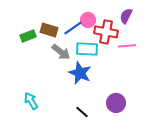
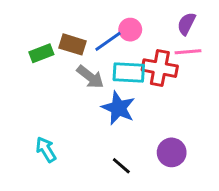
red cross: (106, 32) -> (160, 68), moved
pink line: (127, 46) -> (188, 52), moved

